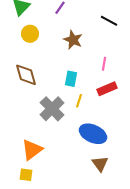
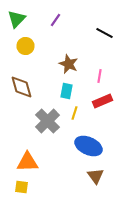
brown star: (73, 40) -> (68, 64), moved
orange triangle: (32, 150) -> (28, 162), turned 35

